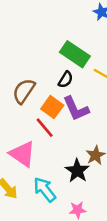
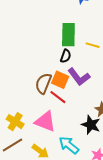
green rectangle: (75, 54) -> (68, 35), turned 70
brown semicircle: (24, 91) -> (43, 83), moved

